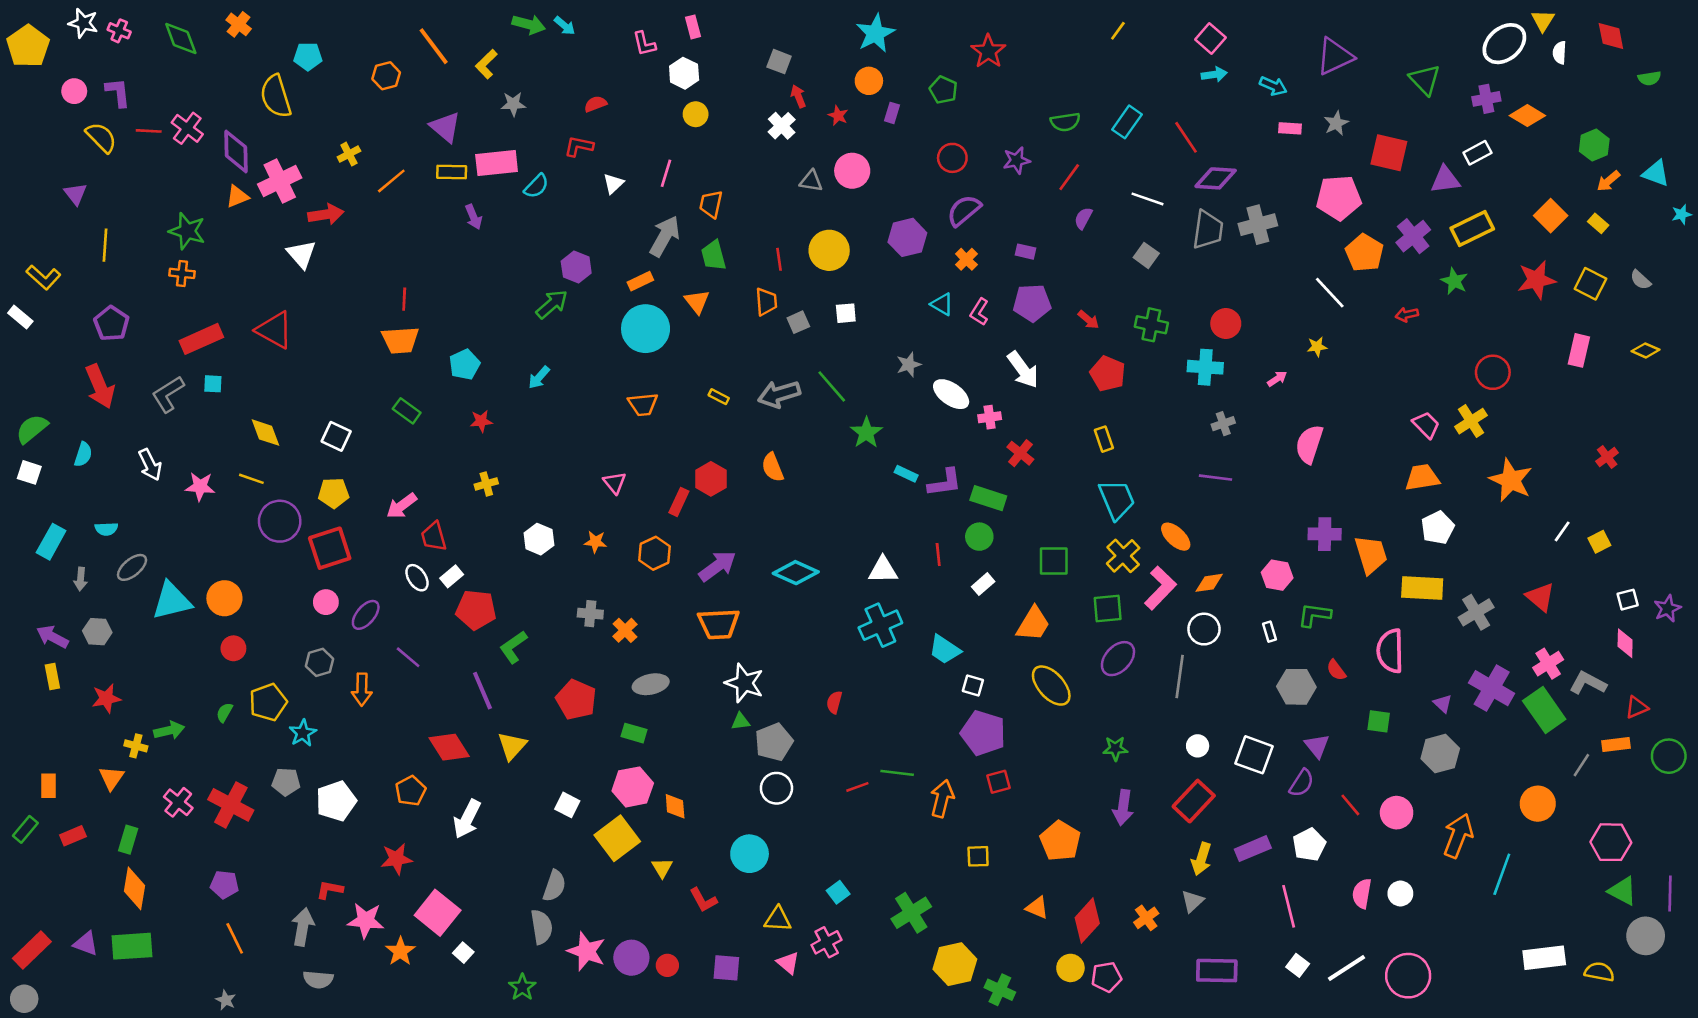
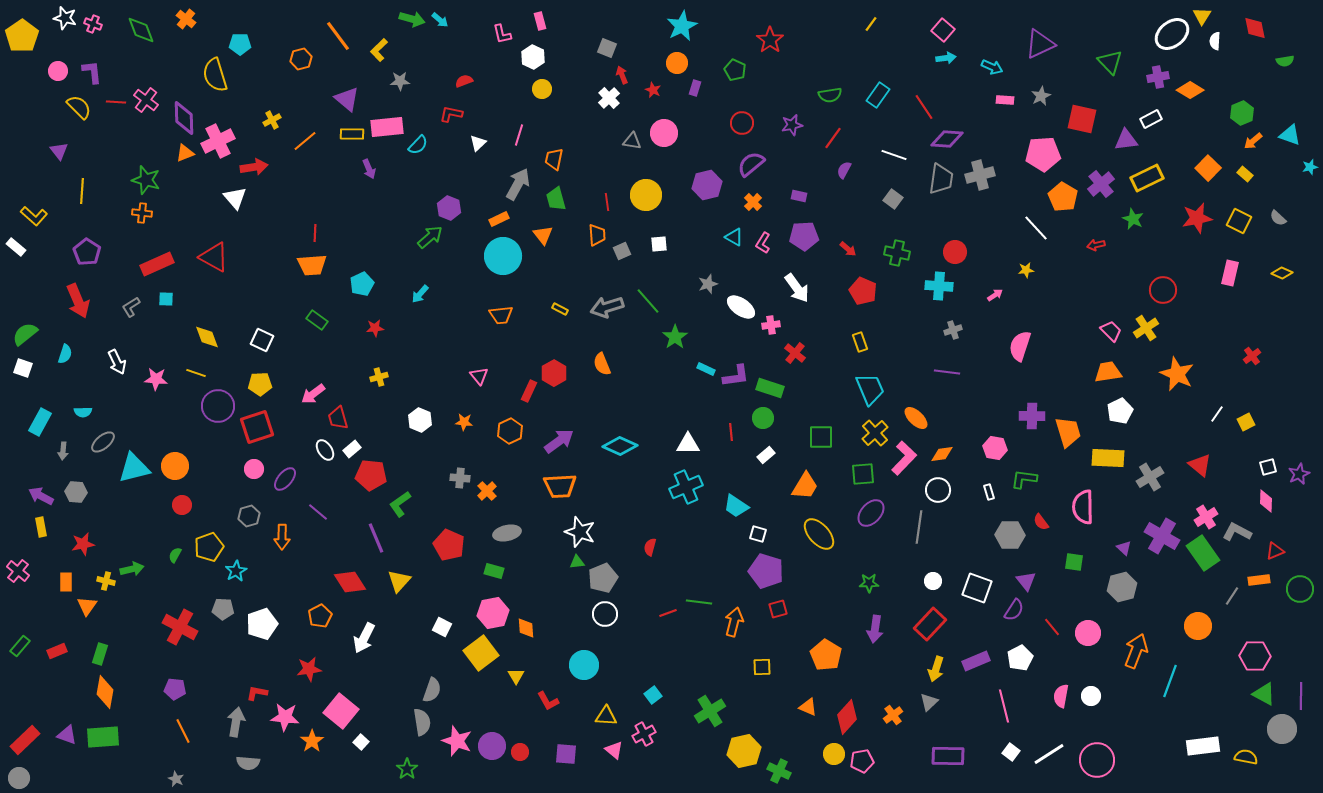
gray L-shape: (168, 394) -> (131, 307), size x0.7
orange rectangle: (49, 786) -> (66, 582), moved
pink cross: (178, 802) -> (18, 571), moved

